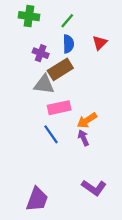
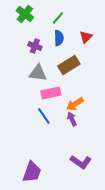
green cross: (29, 16) -> (25, 14), turned 30
brown rectangle: (60, 69) -> (69, 65), moved

